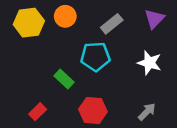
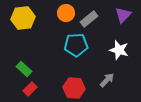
orange circle: (65, 16) -> (66, 13), moved
green rectangle: (64, 79) -> (24, 69), moved
gray arrow: (147, 112) -> (107, 80), moved

